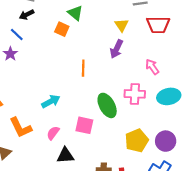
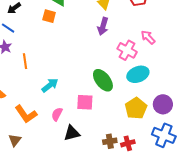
pink arrow: (152, 67) -> (148, 37), moved
orange line: (83, 68) -> (25, 61), moved
pink cross: (135, 94) -> (127, 50), moved, turned 36
cyan ellipse: (169, 96) -> (138, 74), moved

